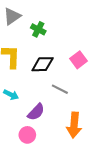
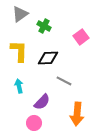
pink square: (78, 60) -> (81, 37), moved
cyan arrow: (11, 95) -> (19, 86), turned -128

